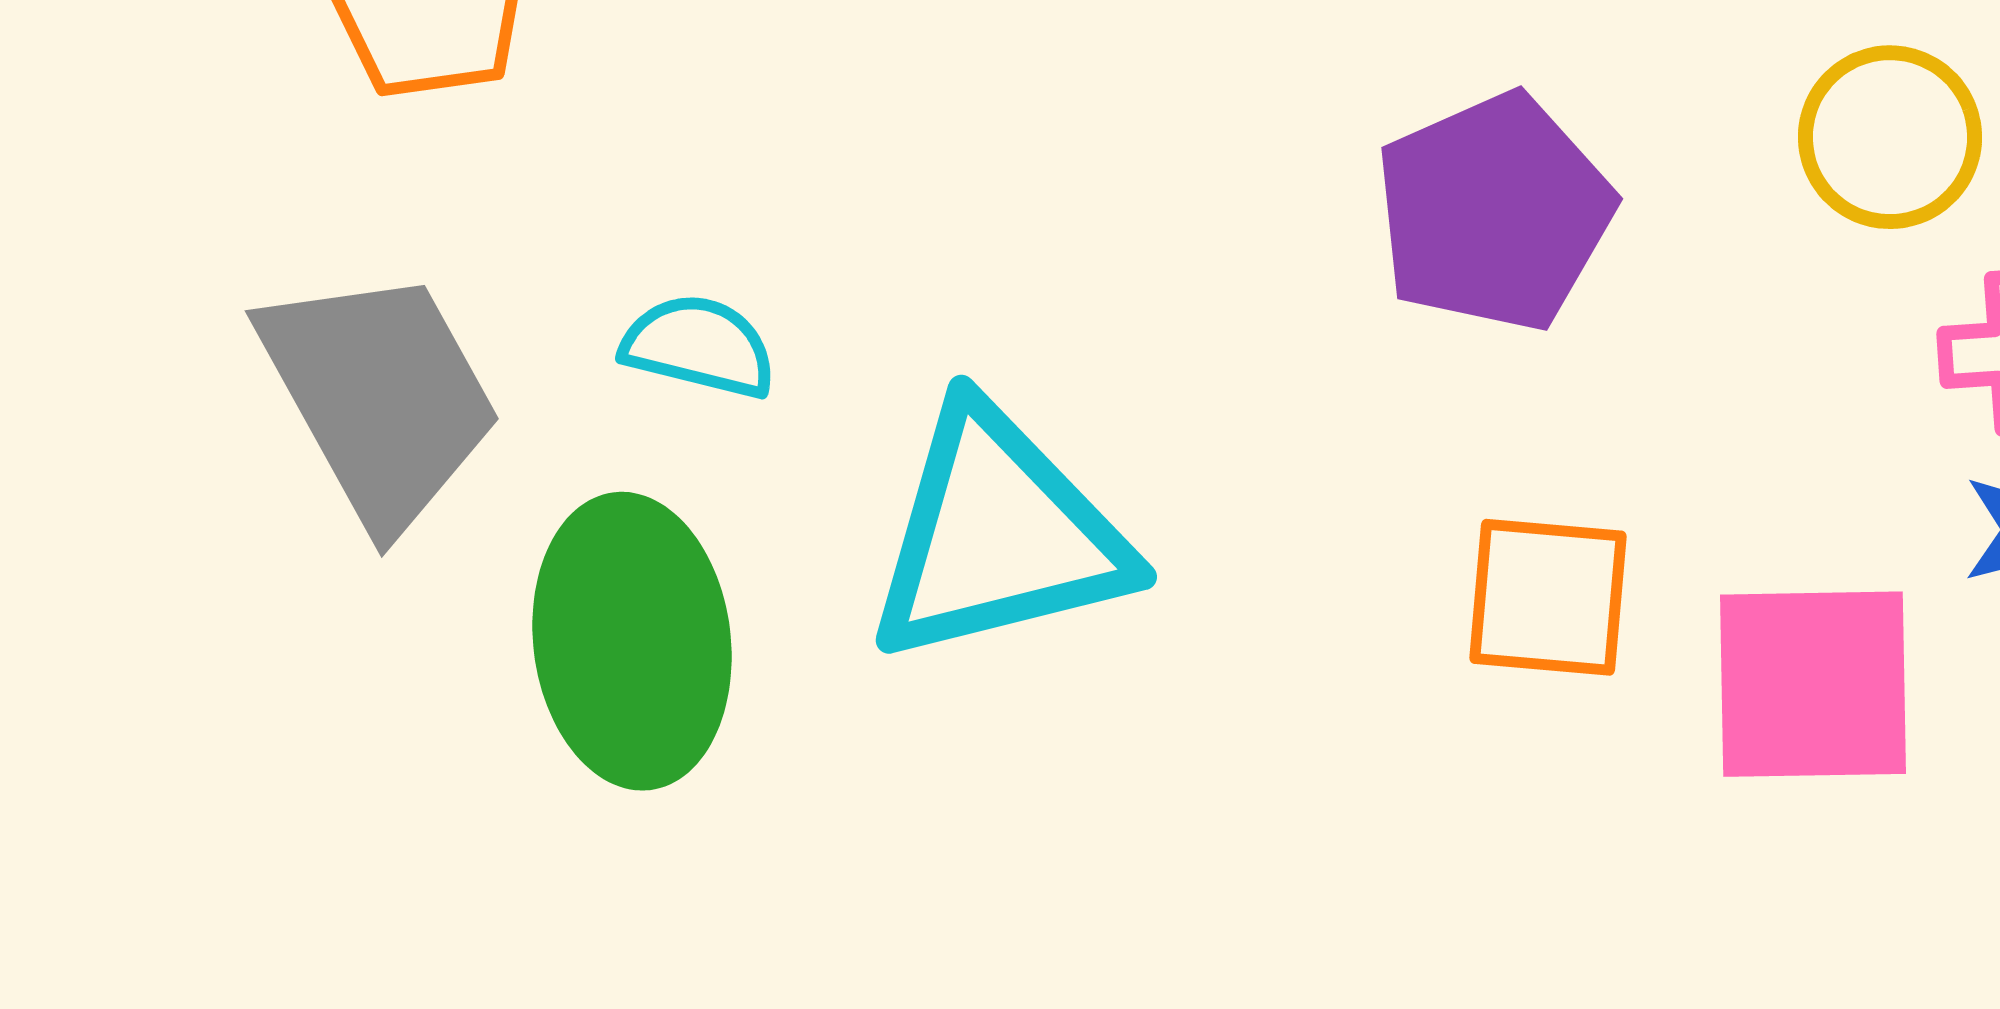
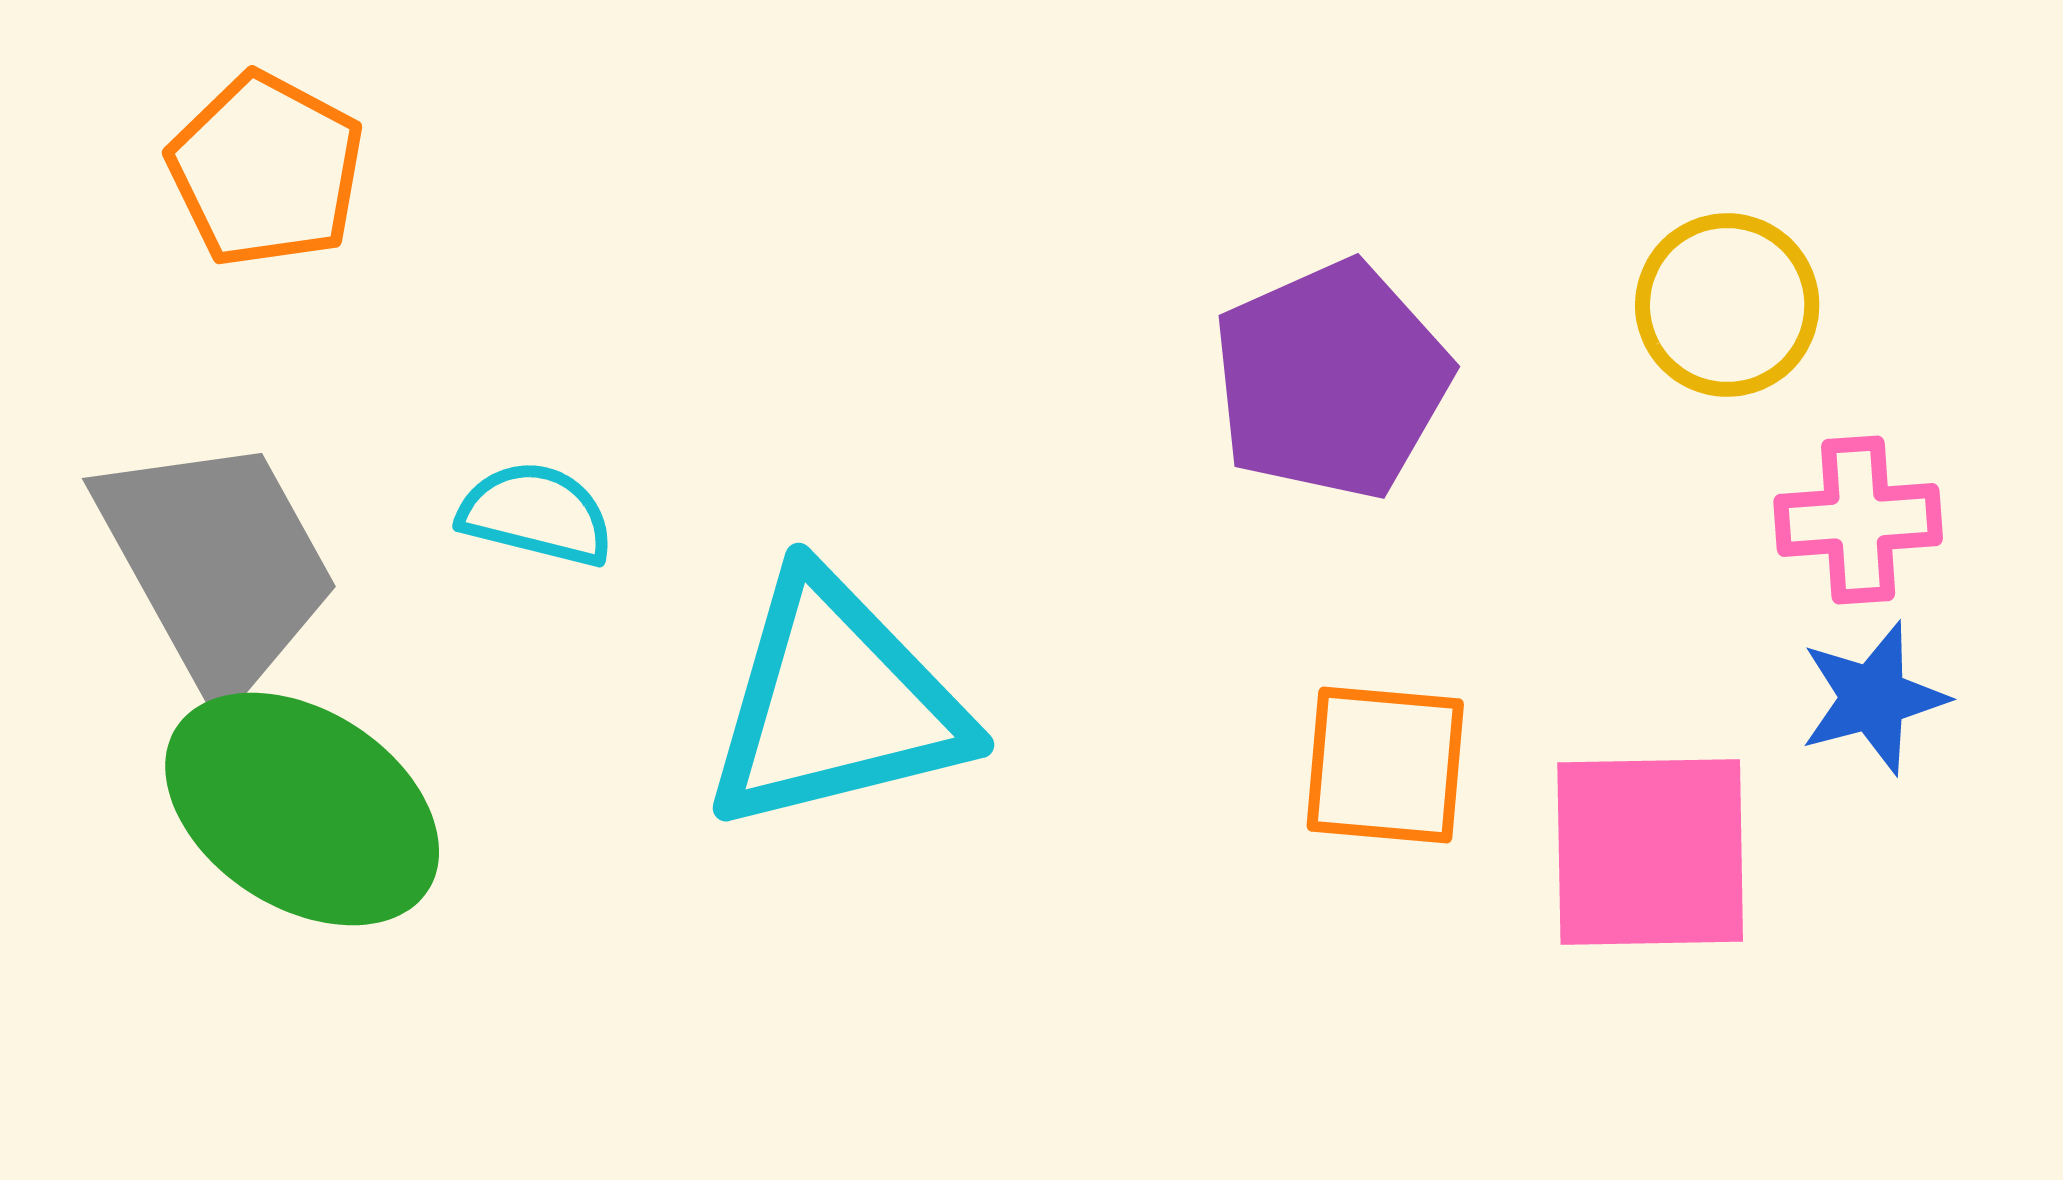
green ellipse: (632, 641) -> (302, 809), moved, turned -50

